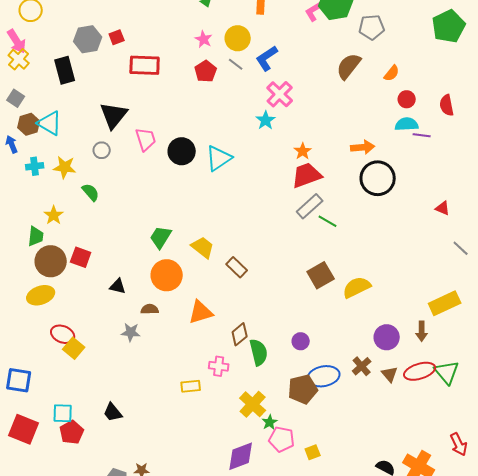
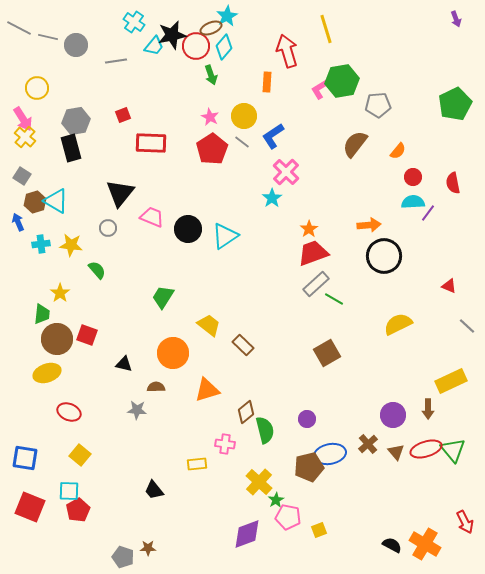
gray hexagon: (88, 39) -> (76, 121), moved
red pentagon: (206, 71) -> (212, 149), size x1.4
purple line: (422, 135) -> (428, 213), turned -60
pink trapezoid: (146, 139) -> (152, 217), turned -50
green trapezoid: (161, 237) -> (163, 297), moved
yellow semicircle: (357, 287) -> (398, 324), moved
yellow square: (74, 348) -> (80, 455), moved
black trapezoid: (113, 412) -> (154, 490), moved

